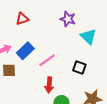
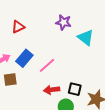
black square: (79, 67) -> (75, 89), moved
red arrow: (49, 85) -> (52, 90), turned 84

